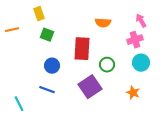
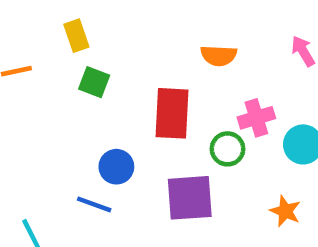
pink cross: (135, 40) -> (256, 118), moved
blue circle: (52, 66) -> (116, 167), moved
purple square: (90, 87) -> (190, 198), turned 30

